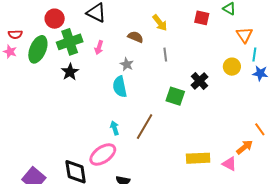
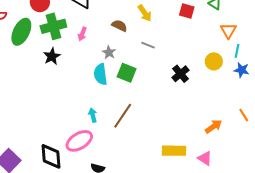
gray line: (165, 55) -> (148, 45), turned -64
green square: (175, 96) -> (127, 73), moved
orange line: (260, 129) -> (244, 115), moved
orange arrow: (245, 147) -> (214, 126), moved

